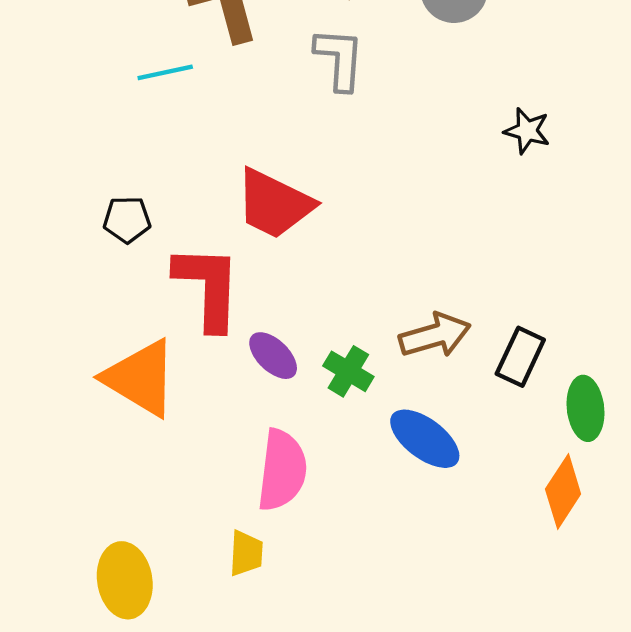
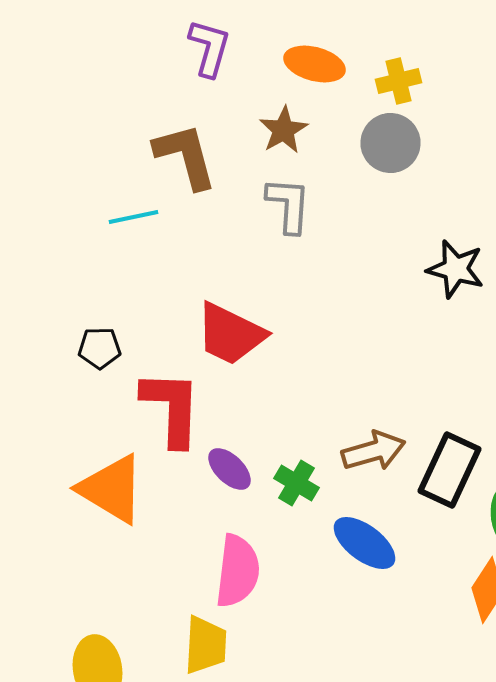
black star: (527, 131) -> (456, 269), size x1.4
black rectangle: (520, 357) -> (450, 470), size x1.4
yellow trapezoid: (246, 553) -> (206, 645), size x1.4

